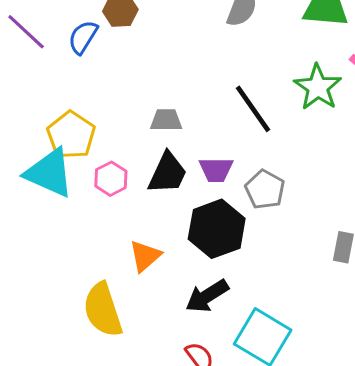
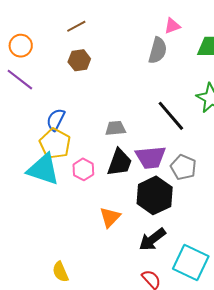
blue semicircle: (83, 37) -> (56, 120), moved
purple trapezoid: (216, 170) -> (151, 157), size x1.4
yellow semicircle: (103, 310) -> (60, 272), moved, size x0.6

